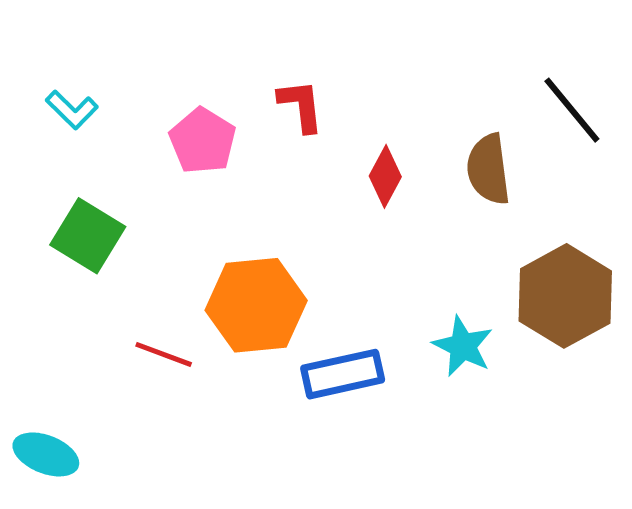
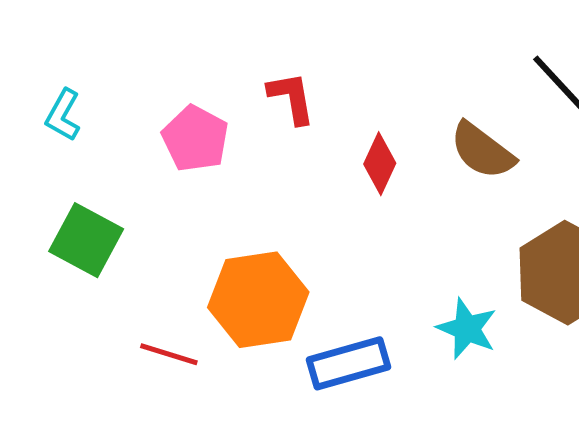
cyan L-shape: (72, 110) -> (63, 115), turned 78
brown semicircle: (488, 169) -> (482, 151), turned -42

